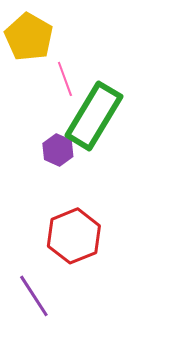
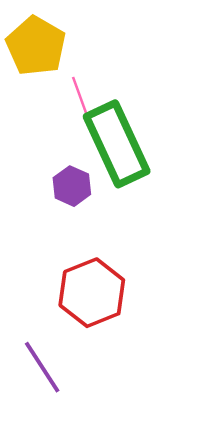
green rectangle: (94, 116) -> (117, 144), turned -56

